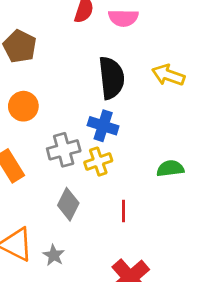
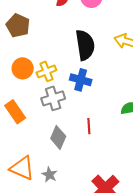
yellow cross: (98, 162) -> (46, 71), moved
red line: (123, 211) -> (89, 126), moved

